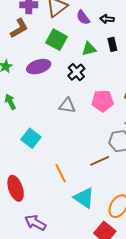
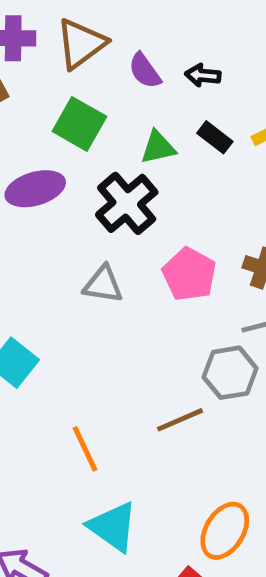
black rectangle: (112, 44) -> (215, 137), turned -40
black cross: (76, 72) -> (127, 203), size x1.4
pink pentagon: (103, 101) -> (189, 274), turned 30
cyan triangle: (84, 198) -> (113, 527), moved

